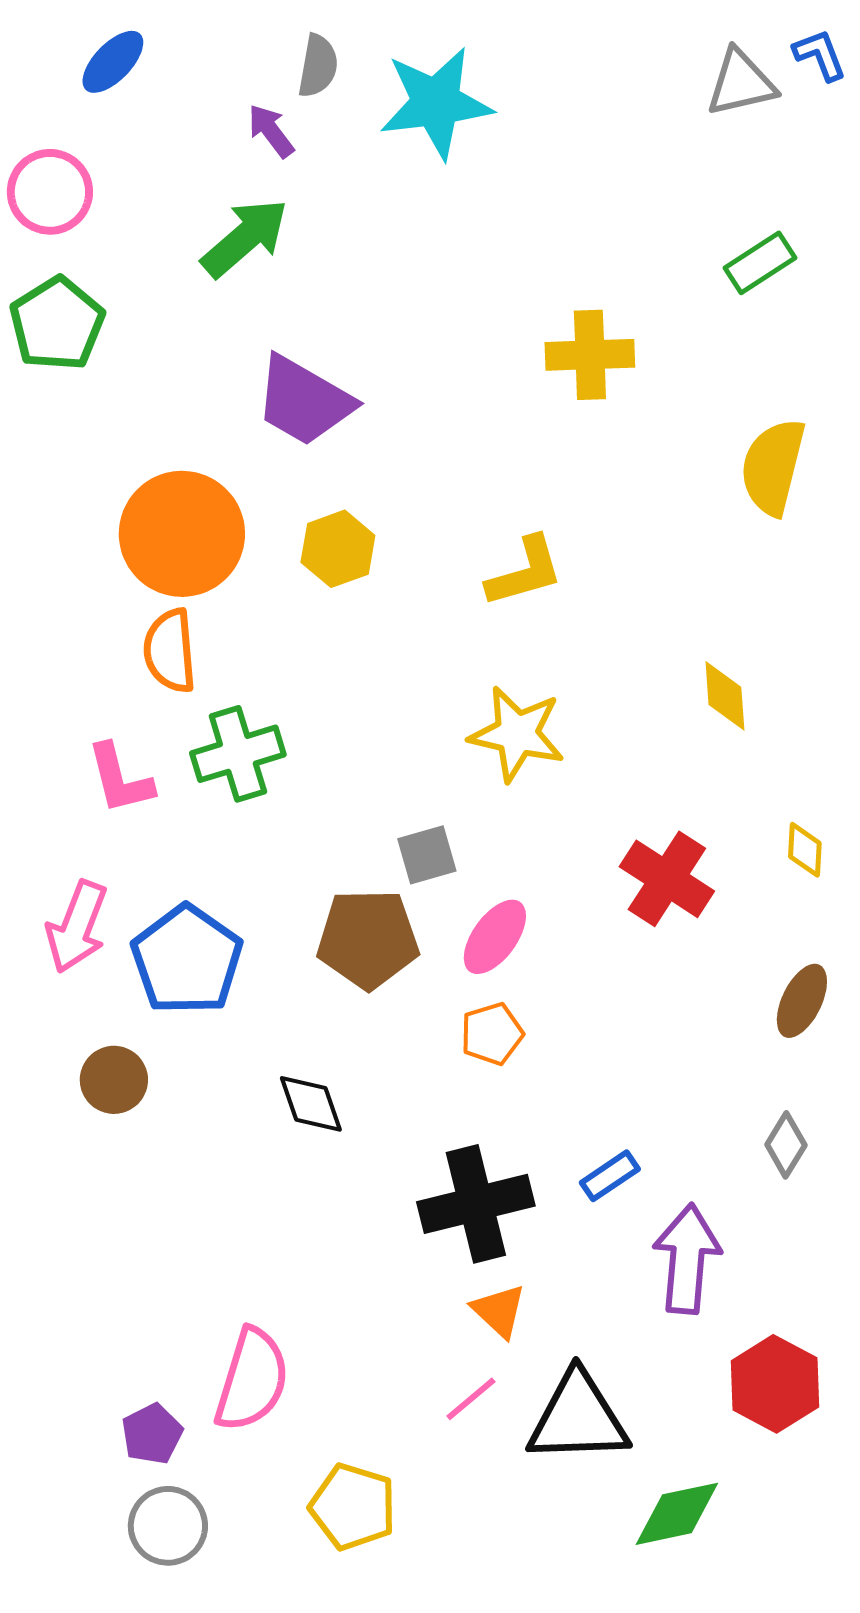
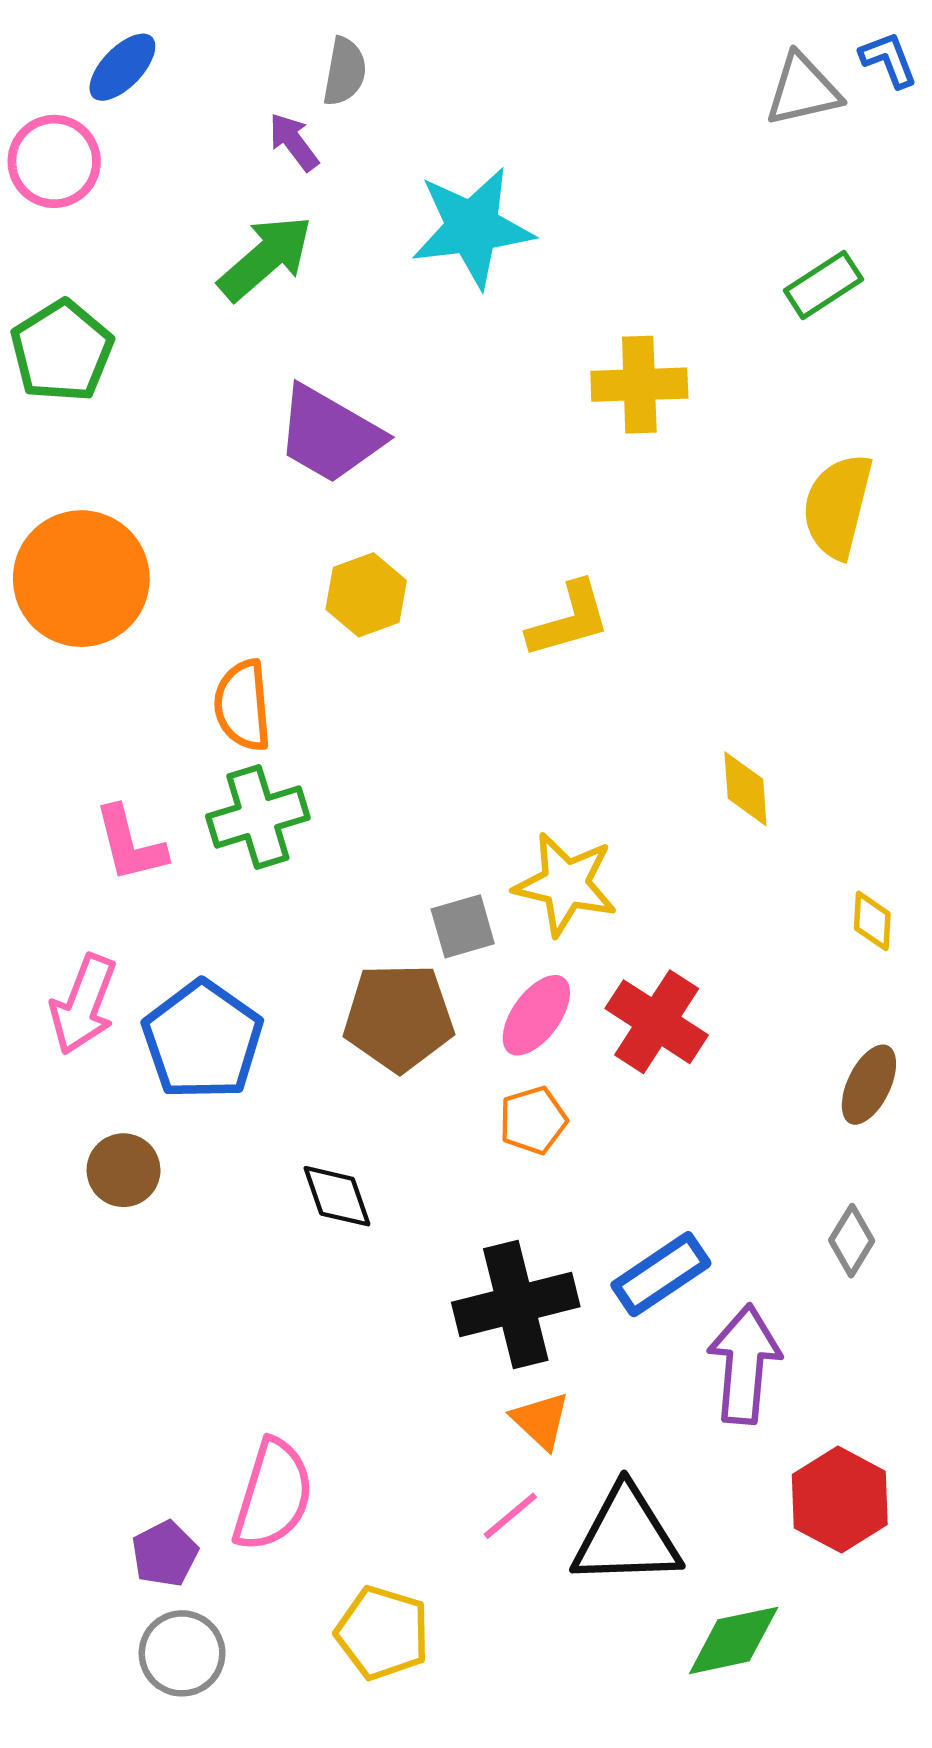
cyan star: (436, 103) -> (472, 228), moved
pink circle: (50, 192) -> (54, 161), moved
orange circle: (182, 534) -> (81, 579), moved
orange semicircle: (170, 651) -> (243, 705), moved
yellow diamond: (725, 696) -> (745, 789), moved
yellow star: (517, 734) -> (566, 884), moved
red cross: (667, 879) -> (657, 1022), moved
blue rectangle: (610, 1176) -> (661, 1274), size x1.5

